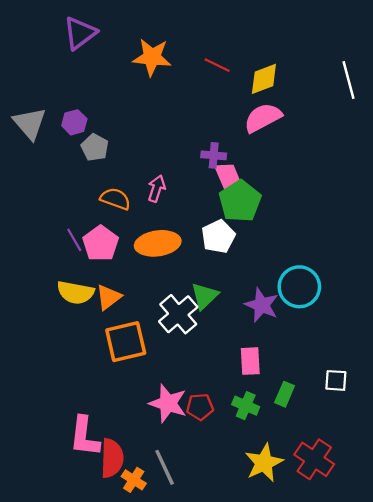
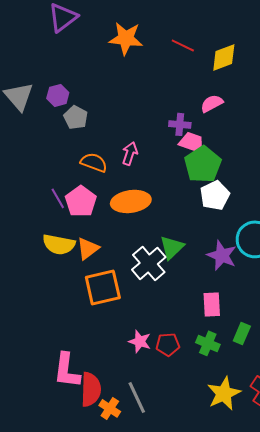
pink semicircle: (263, 118) -> (212, 103), moved, size x0.7
pink trapezoid: (227, 176) -> (192, 142), turned -48
white pentagon: (218, 237) -> (215, 195), moved
pink star: (168, 403) -> (140, 341), size x0.7

